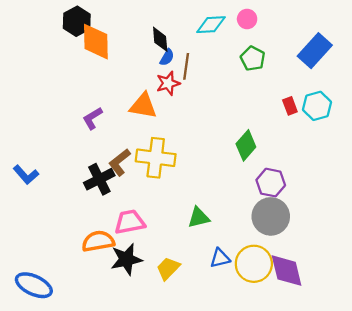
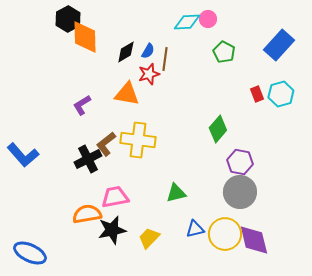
pink circle: (247, 19) -> (208, 19), moved
black diamond: (160, 39) -> (126, 52), moved, turned 65
blue L-shape: (26, 175) -> (23, 155), size x1.4

